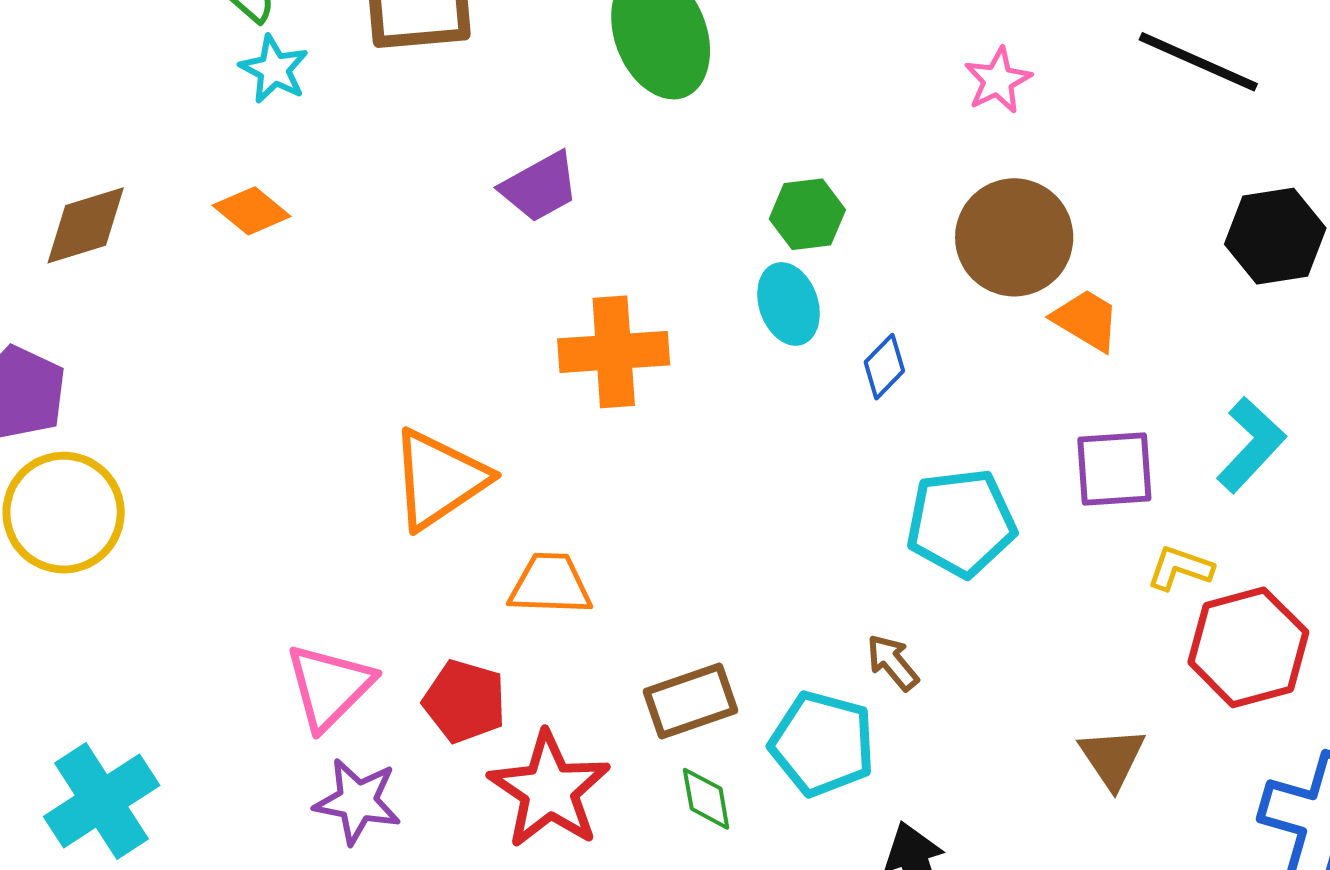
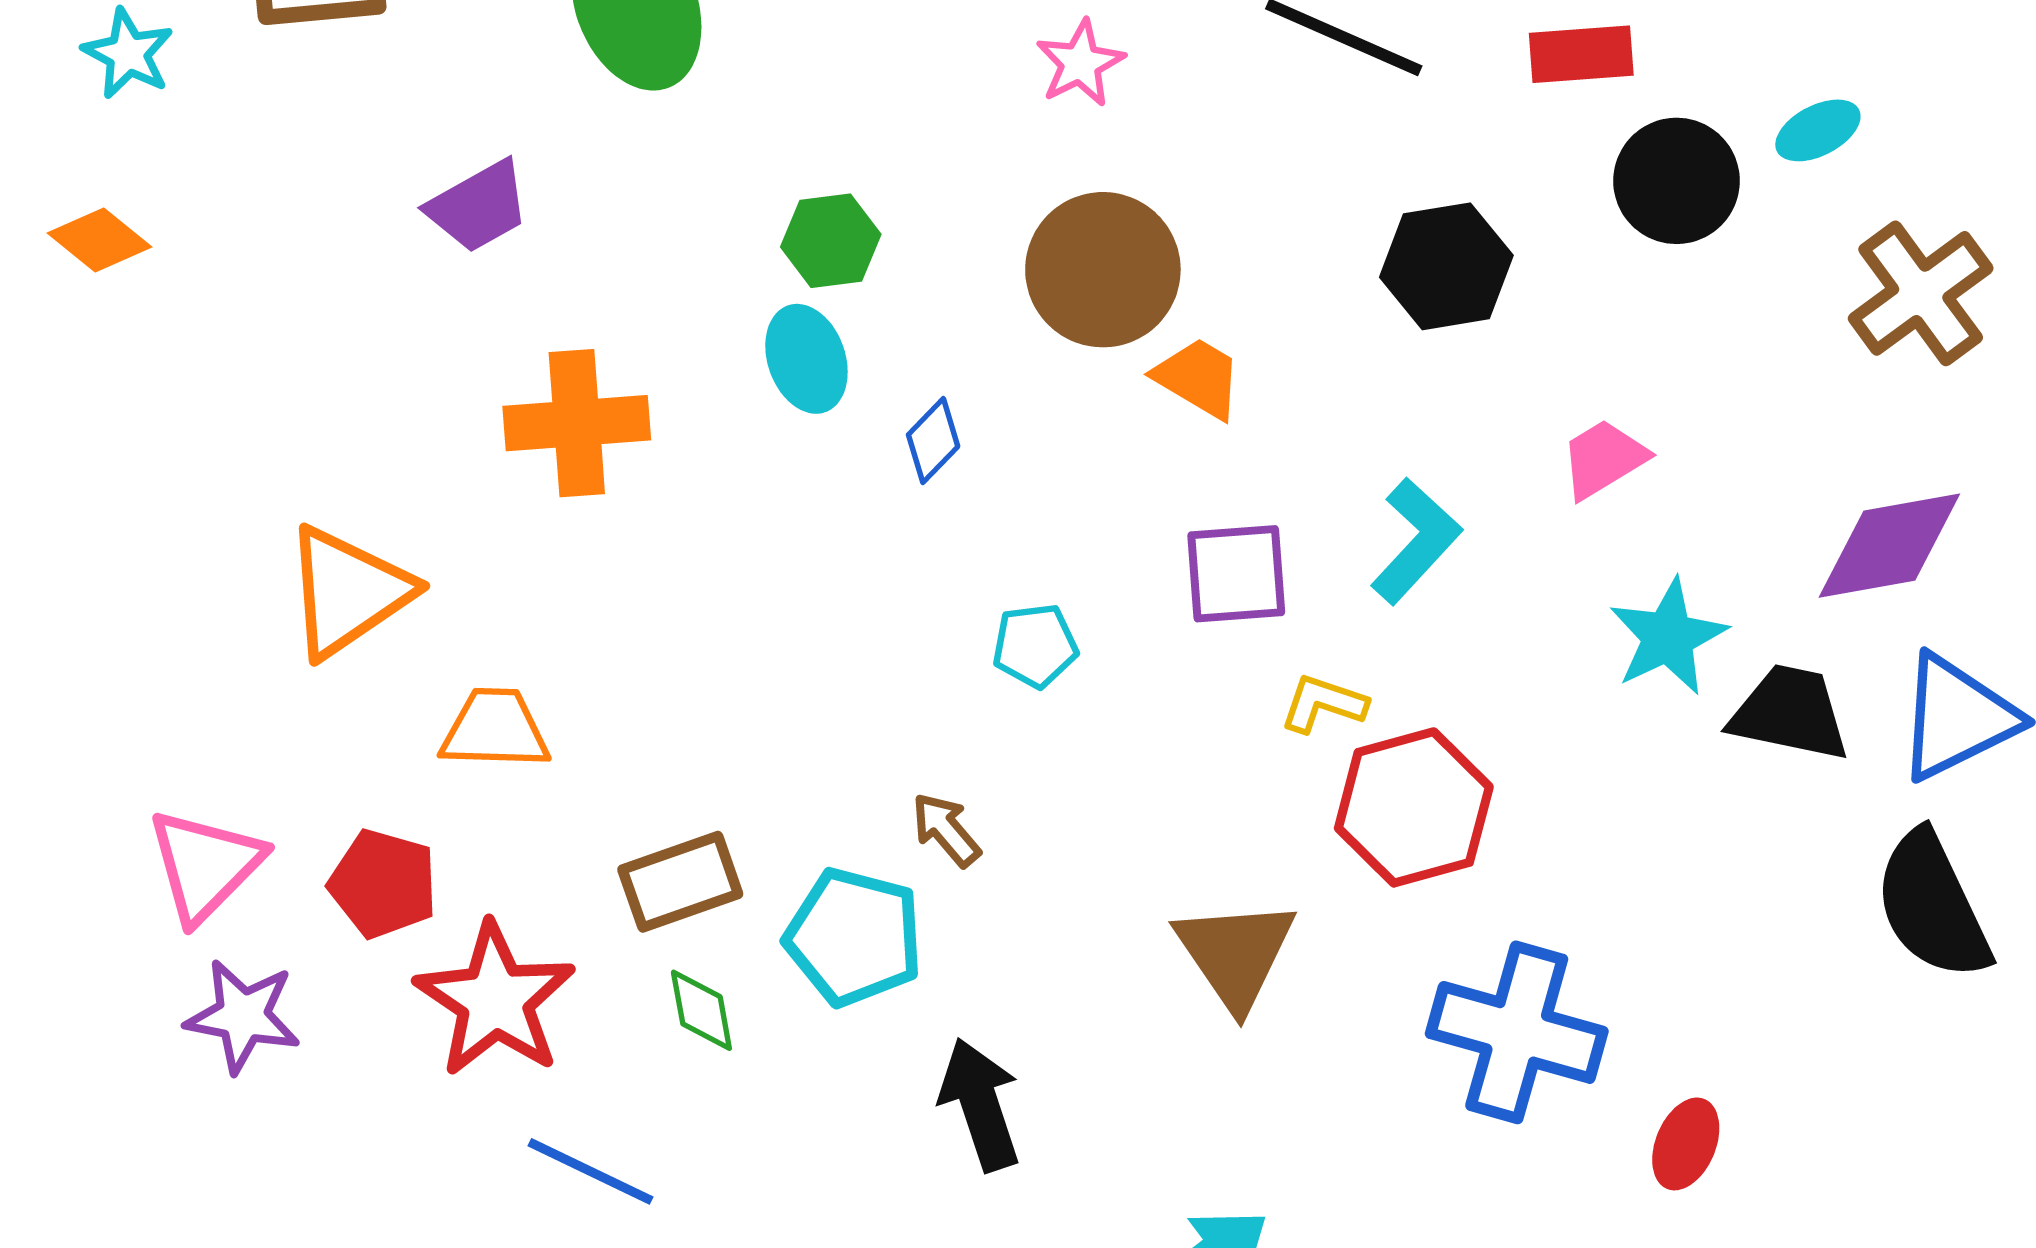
cyan pentagon: (961, 523) -> (1035, 646), size x0.6
brown triangle: (1112, 758) -> (1235, 954), size x1.4

